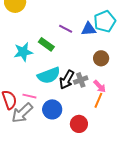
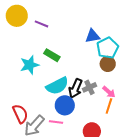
cyan pentagon: (105, 21) -> (107, 48), moved
purple line: (66, 29) -> (41, 24), moved
pink line: (29, 96) -> (56, 122), moved
blue circle: (52, 109) -> (65, 105), moved

